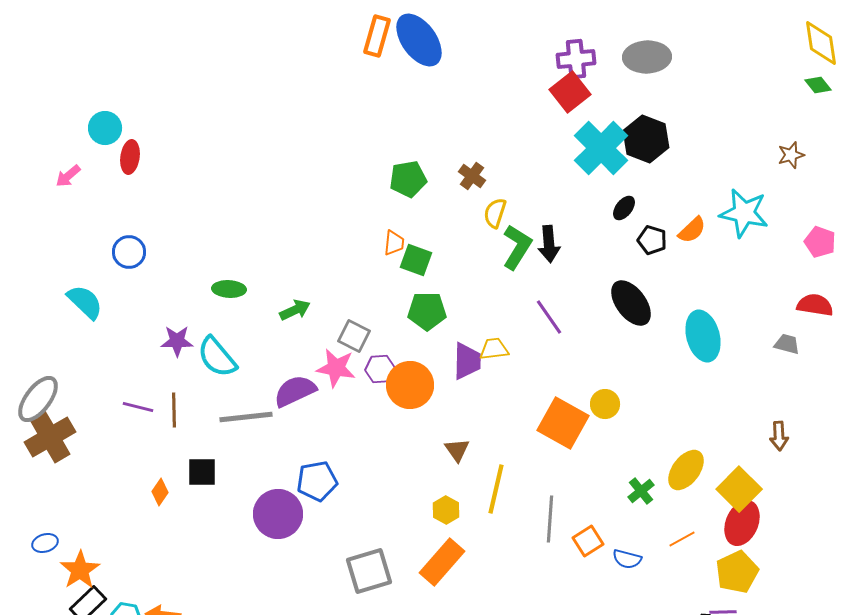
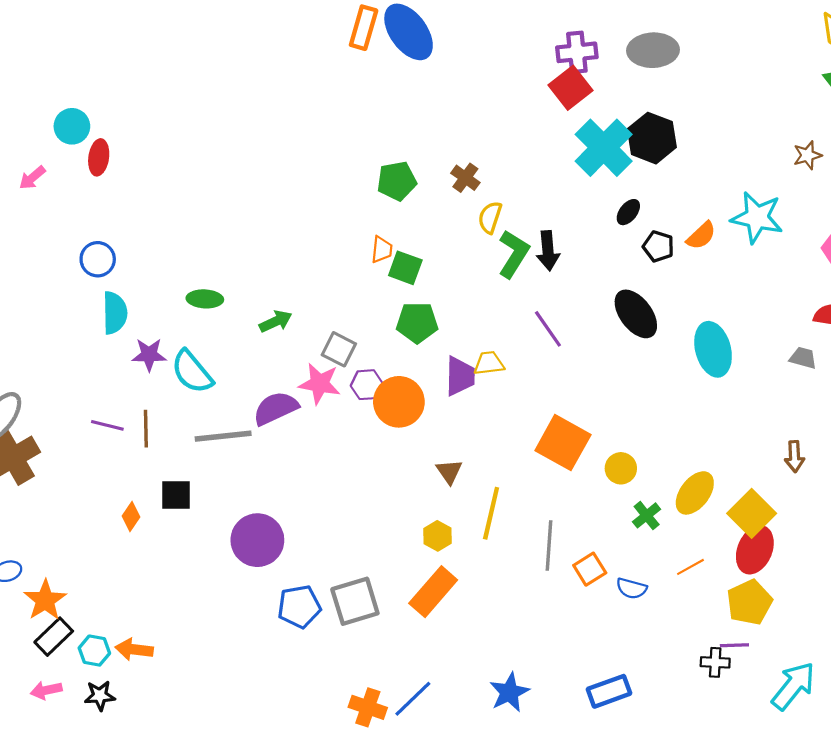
cyan semicircle: (85, 302) -> (115, 313), moved, turned 45
yellow circle: (605, 404) -> (621, 468), moved
blue pentagon: (317, 481) -> (299, 607), moved

